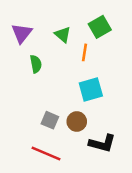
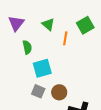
green square: (100, 27) -> (85, 25), moved
cyan square: (91, 90) -> (42, 68), moved

